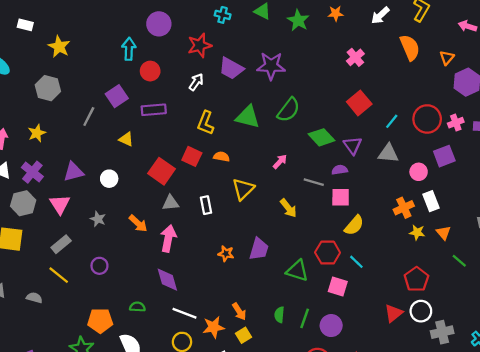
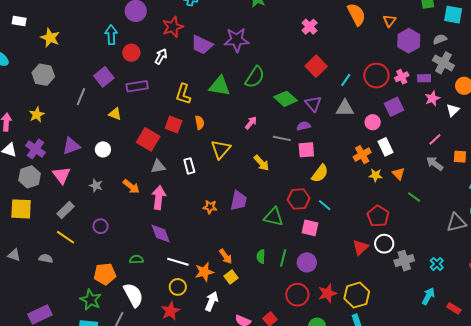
white arrow: (196, 82) -> (161, 56), moved
orange semicircle: (222, 157) -> (200, 123), turned 72

